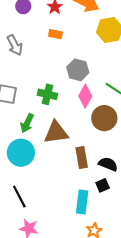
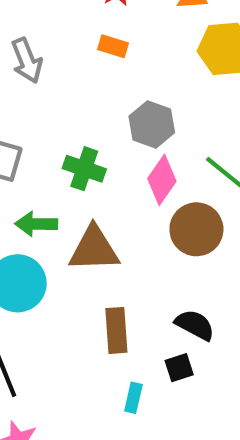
green arrow: (27, 123) -> (36, 224), turned 60
brown rectangle: (82, 158) -> (116, 330), moved
cyan rectangle: (82, 202) -> (133, 398), size x0.6

